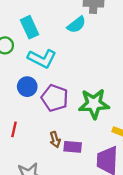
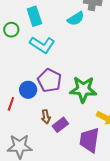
blue circle: (27, 87) -> (28, 90), moved
purple rectangle: (73, 147) -> (60, 125), turned -49

